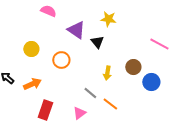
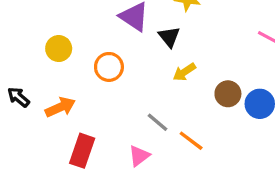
brown circle: (133, 67) -> (228, 94), moved
yellow arrow: (107, 73) -> (184, 72), moved, turned 48

